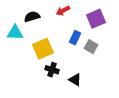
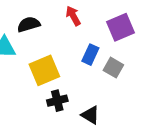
red arrow: (63, 11) -> (73, 16), turned 88
black cross: (52, 70) -> (57, 101), turned -32

